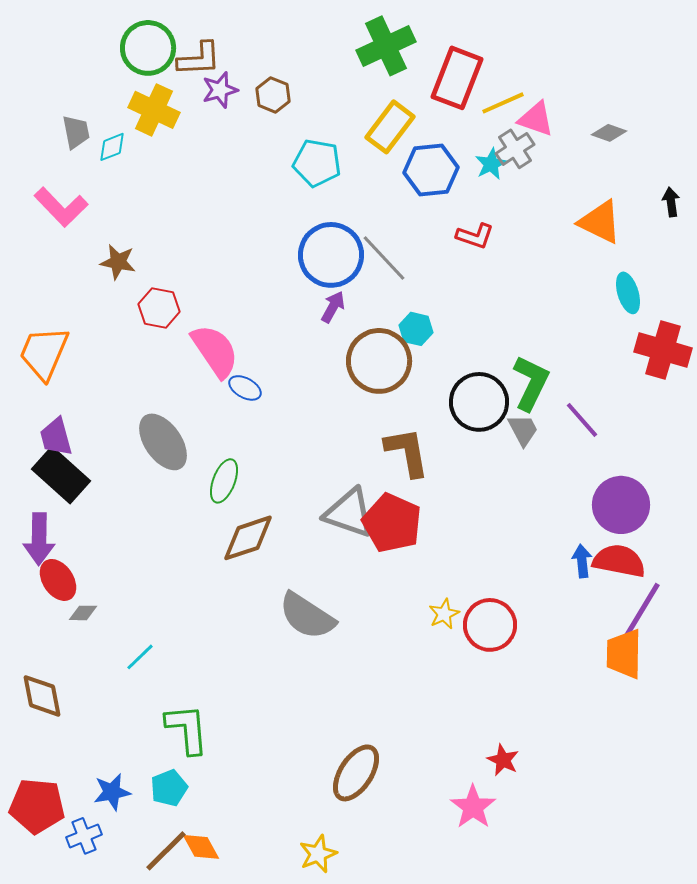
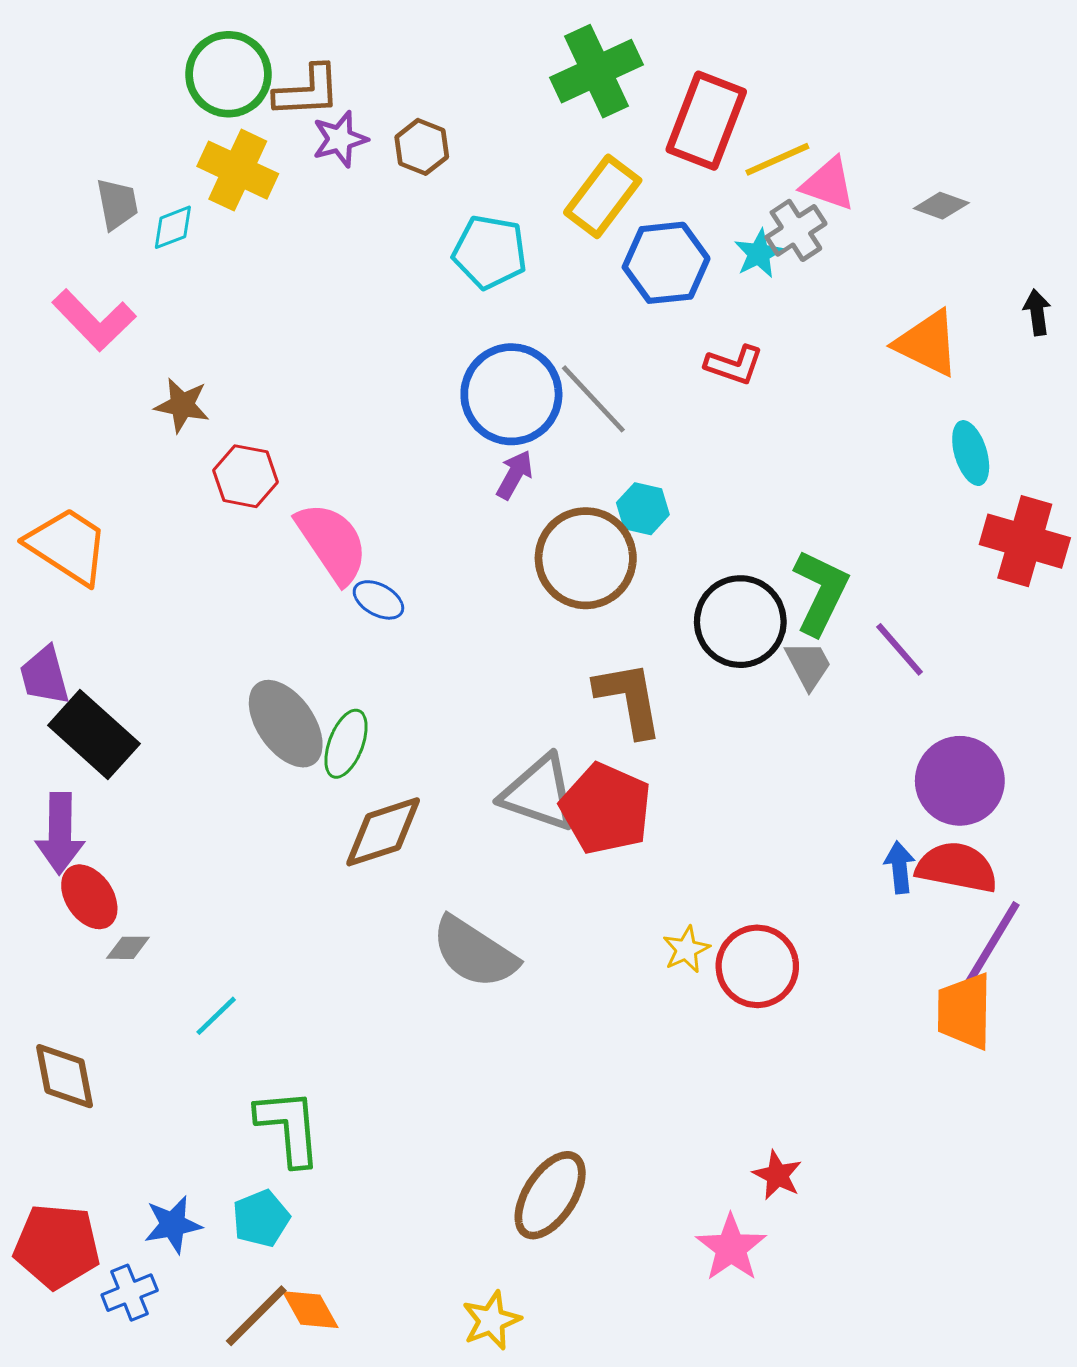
orange trapezoid: (44, 353) -> (68, 546), turned 100
purple trapezoid: (56, 437) -> (44, 676), moved
gray ellipse: (163, 442) -> (286, 724), moved

